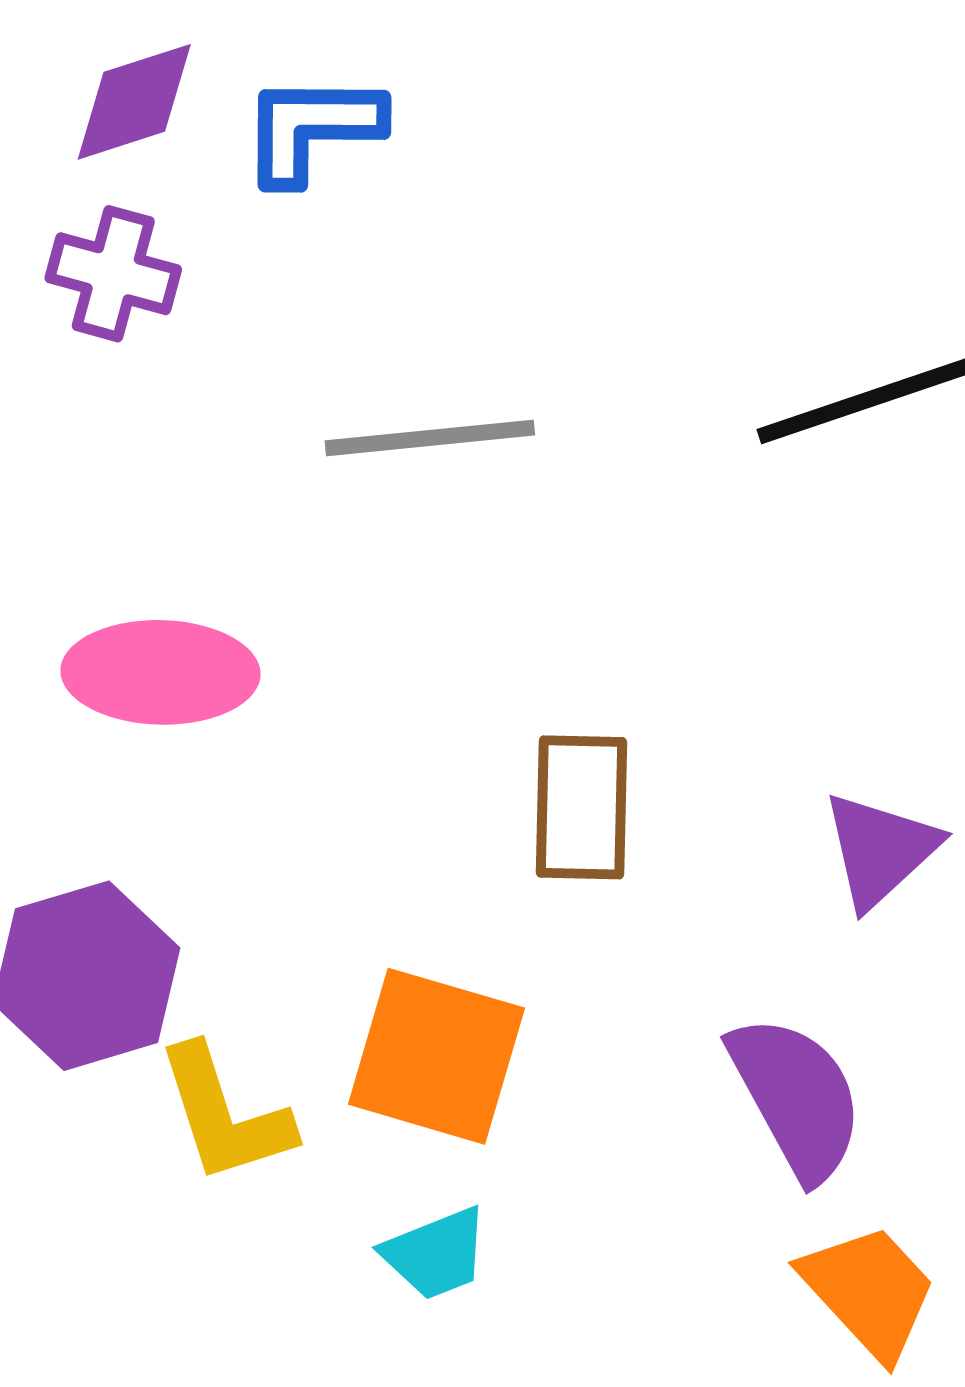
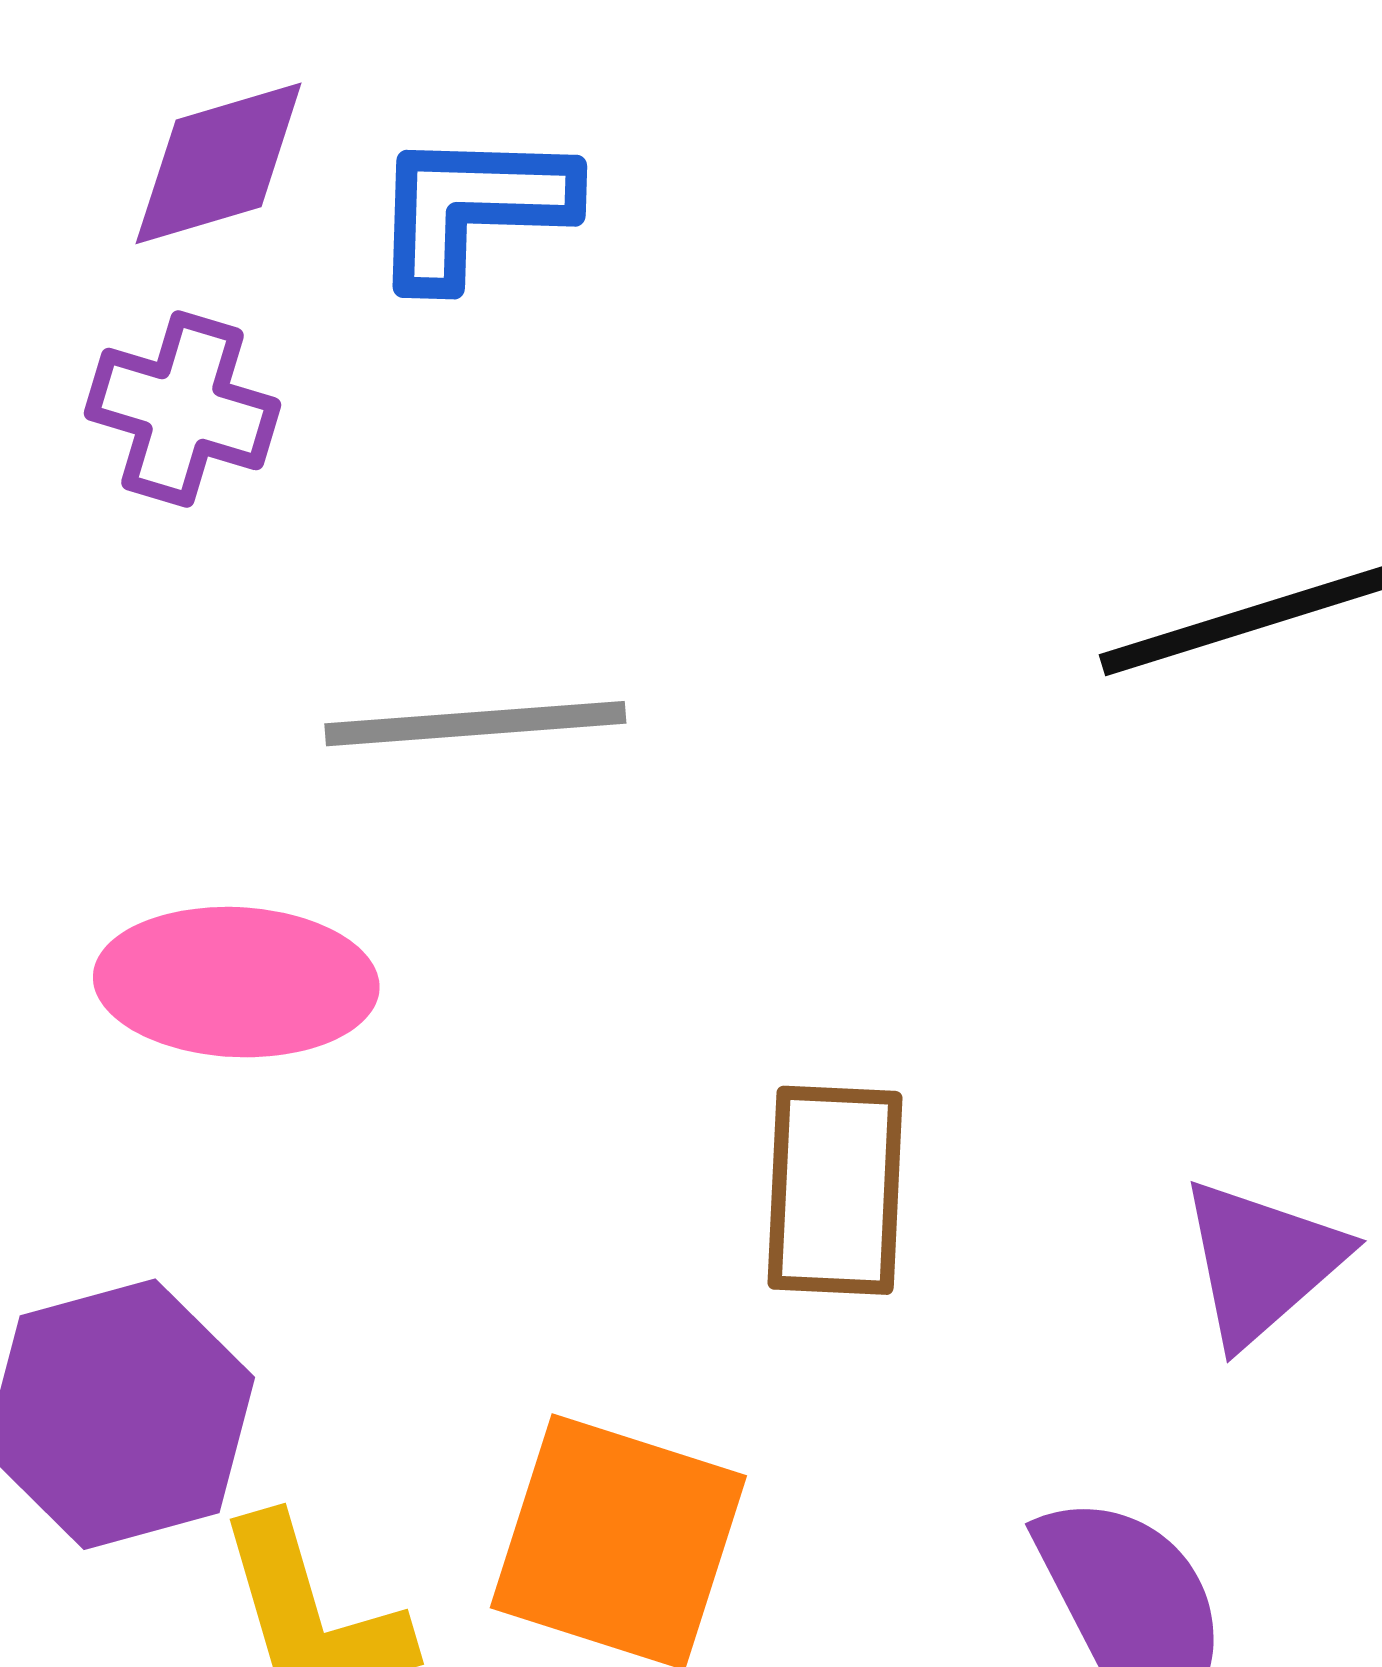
gray line: (430, 438) -> (475, 724), moved

